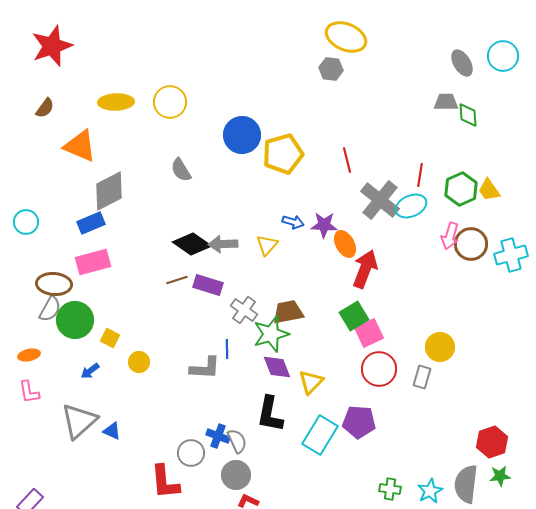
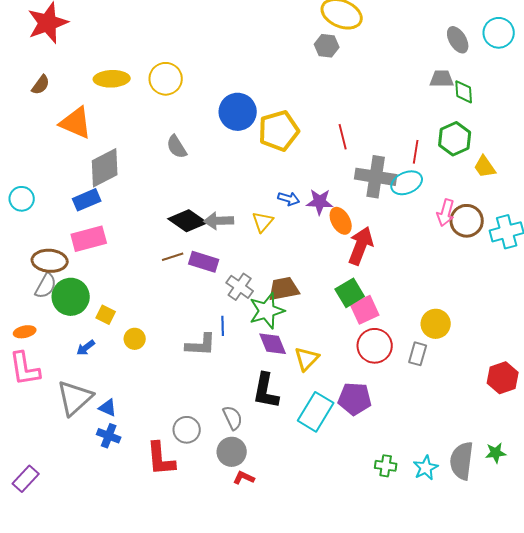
green hexagon: (461, 189) -> (455, 139), moved
gray cross: (380, 200) -> (376, 177), turned -30
pink L-shape: (29, 392) -> (25, 369), size x1.5
blue cross: (218, 436) -> (109, 436), moved
red hexagon: (492, 442) -> (503, 378), moved

